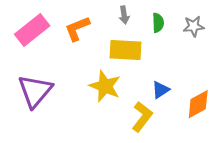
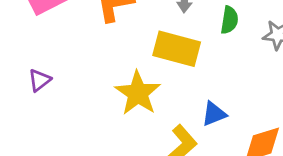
purple triangle: (35, 91) -> (39, 80), size x0.5

